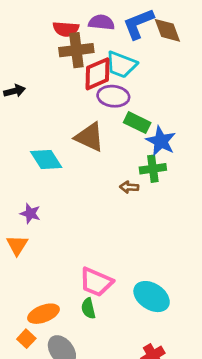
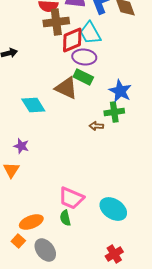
cyan trapezoid: (121, 65) -> (90, 33), turned 40
green rectangle: (137, 123) -> (83, 77), moved

